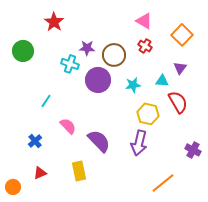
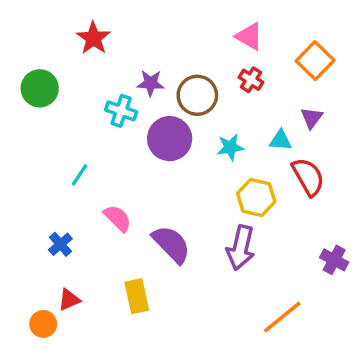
orange circle: (13, 187) -> (43, 324), moved

